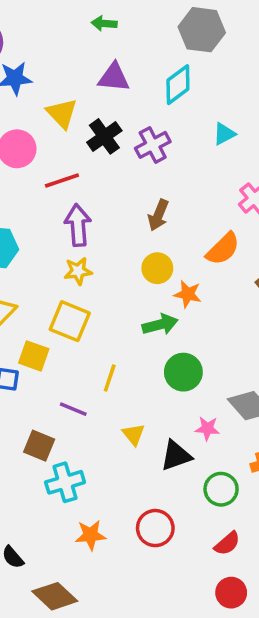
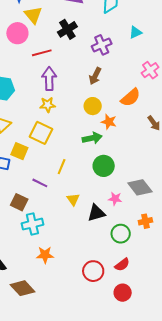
yellow triangle: (62, 113) -> (33, 15), moved
purple cross: (153, 145) -> (102, 45), moved
red circle: (155, 528) -> (93, 271), moved

